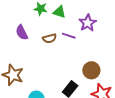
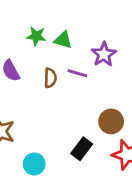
brown semicircle: (50, 38) -> (50, 78), turned -72

